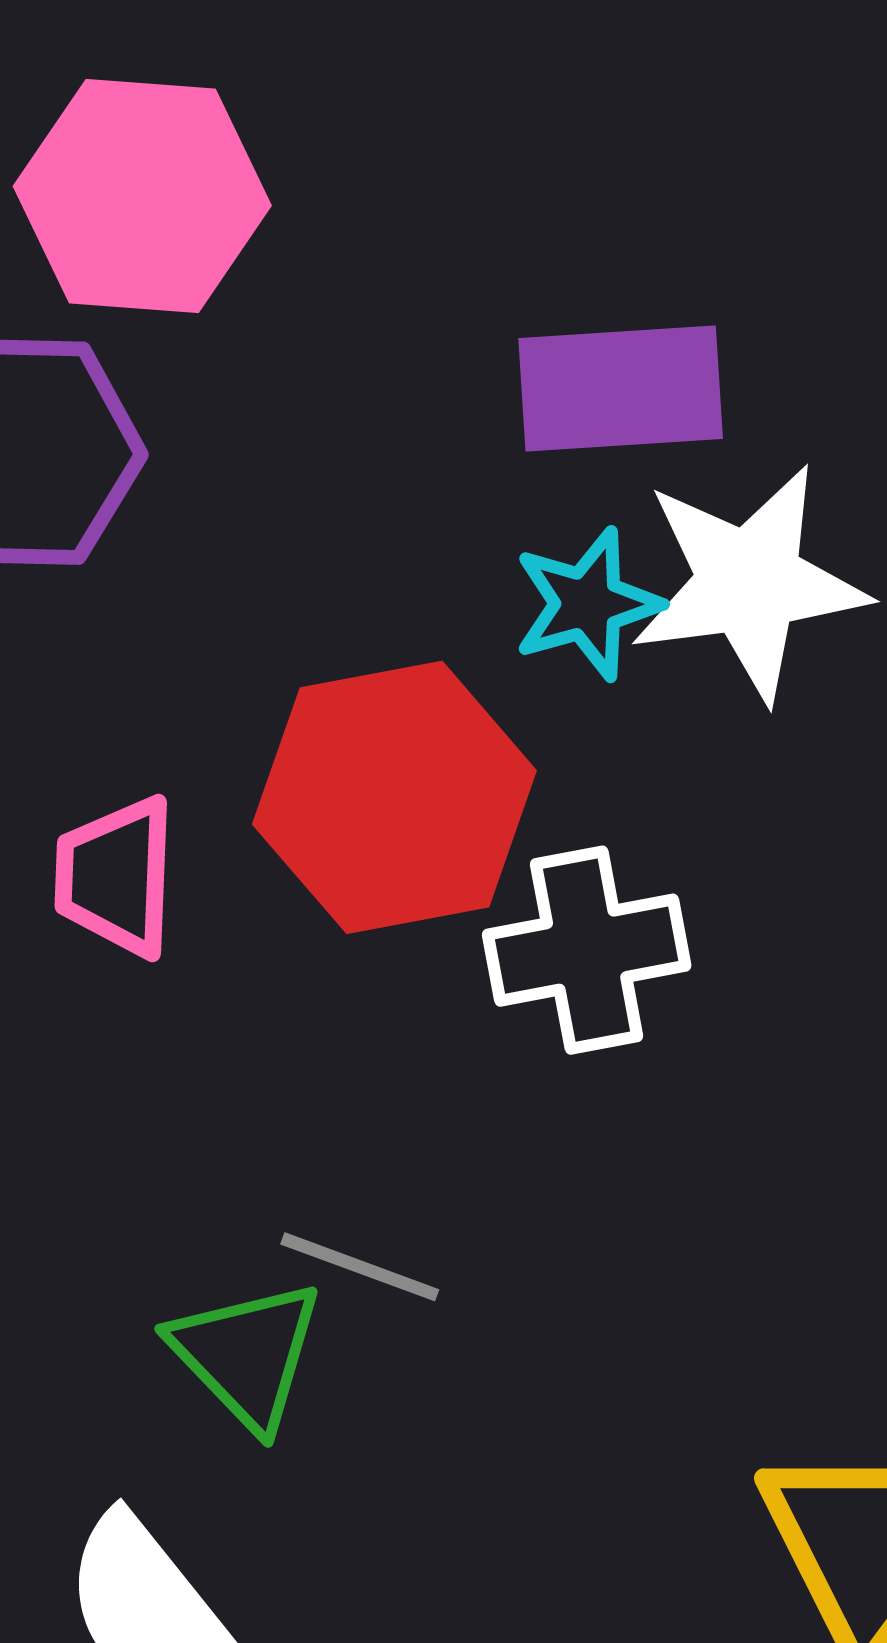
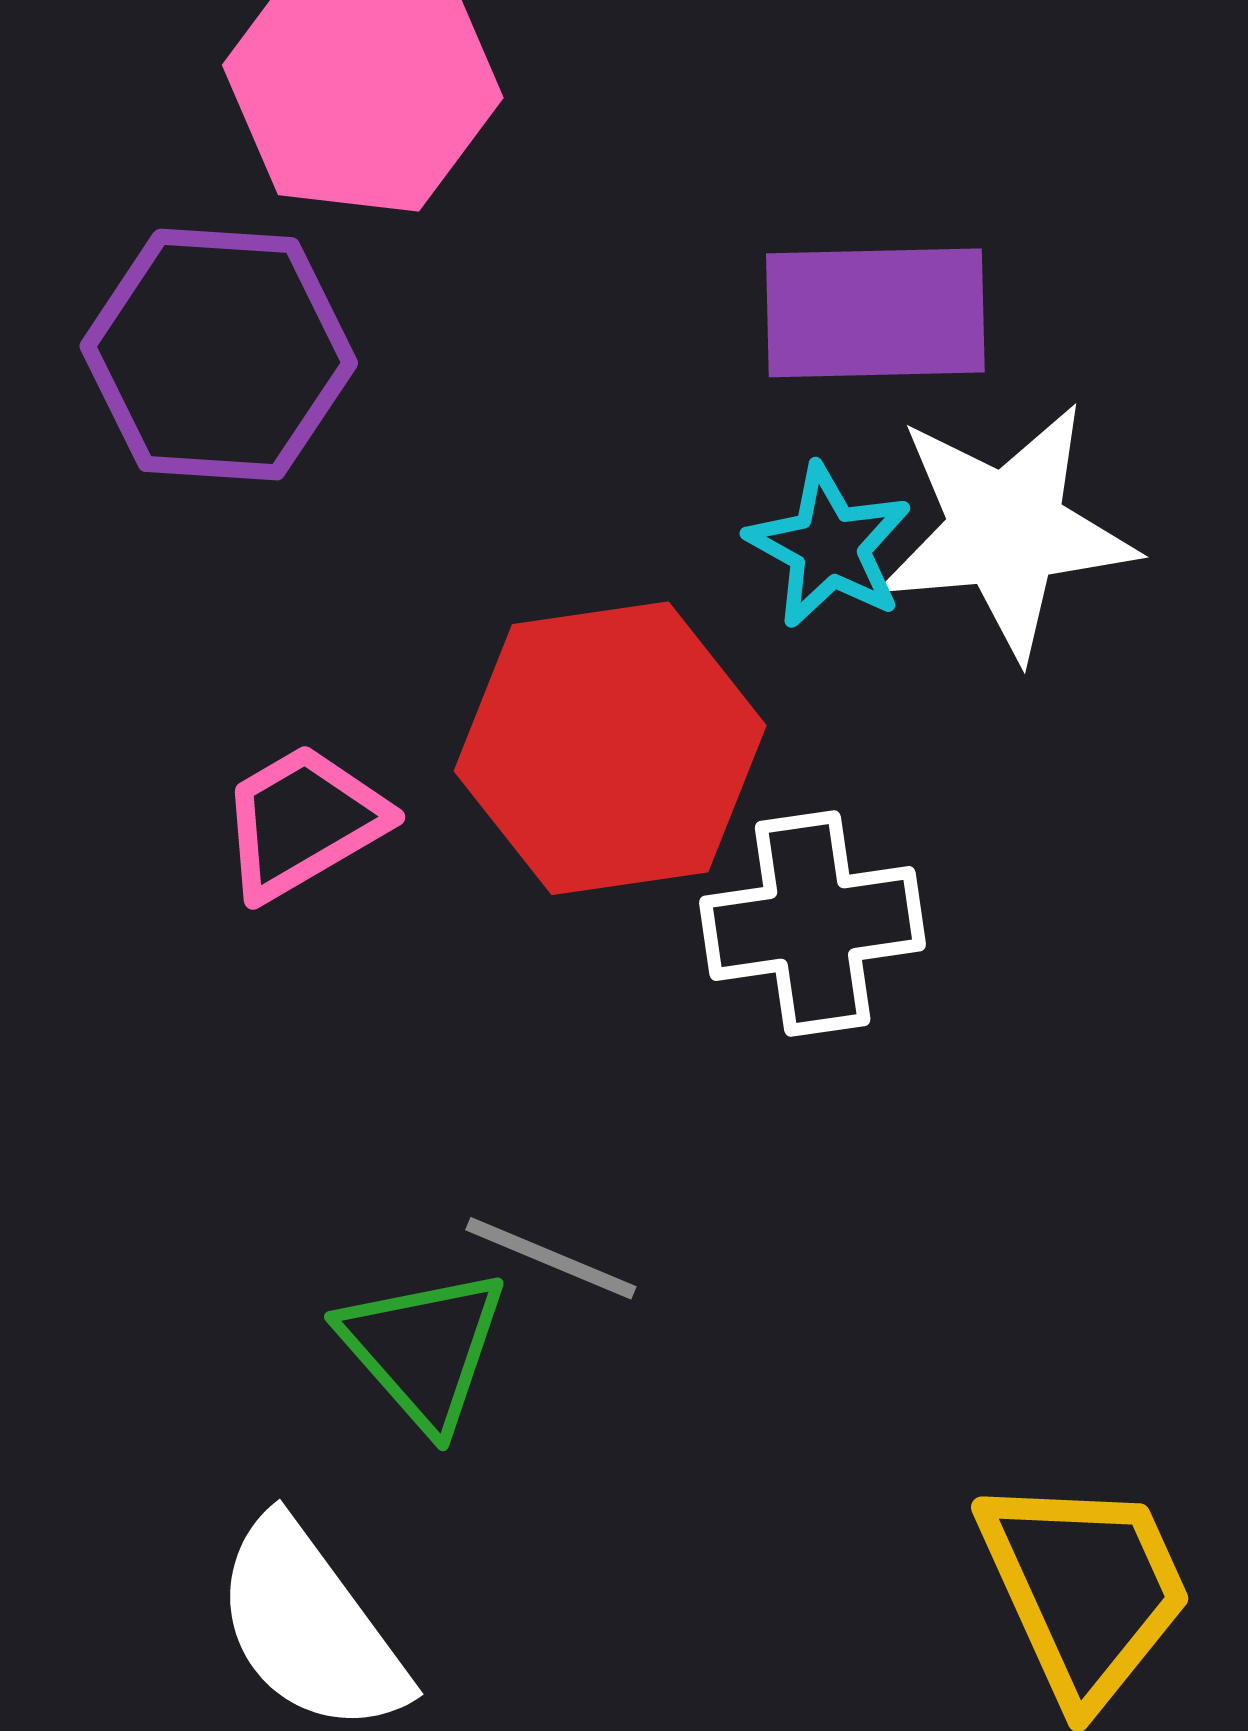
cyan star: (587, 604) -> (829, 546), turned -30
pink trapezoid: (116, 876) -> (303, 822), turned 55

